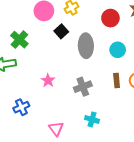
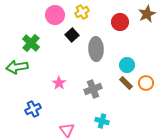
cyan circle: (118, 50) -> (127, 65), moved
brown rectangle: (117, 81) -> (126, 83), turned -40

